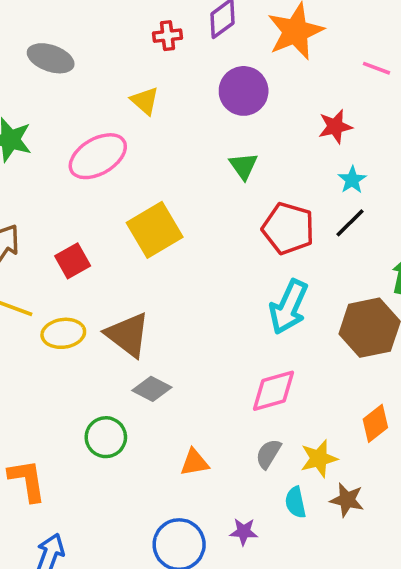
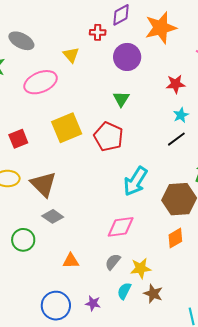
red cross: (167, 36) -> (98, 32), moved
gray ellipse: (51, 58) -> (21, 41), moved
red pentagon: (288, 228) -> (108, 137), moved
orange diamond: (375, 423) -> (175, 238), moved
cyan semicircle: (295, 502) -> (124, 291), turned 30

